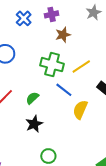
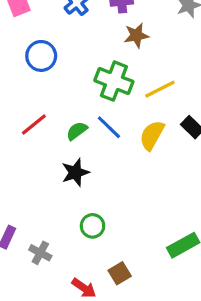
blue line: (64, 90) -> (109, 127), moved
yellow semicircle: (80, 110) -> (152, 135), moved

